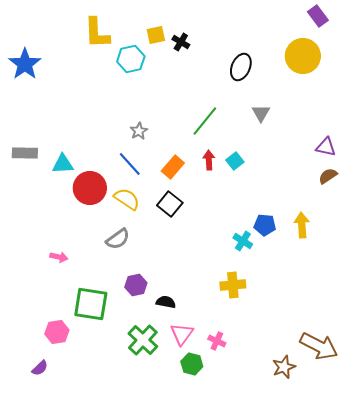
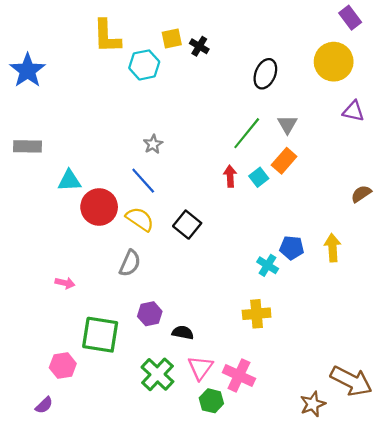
green line: (205, 121) -> (247, 133), moved
purple triangle: (326, 147) -> (353, 111), moved
gray rectangle: (25, 153) -> (28, 146), moved
orange rectangle: (173, 167) -> (284, 161), moved
gray semicircle: (118, 239) -> (130, 263), turned -30
pink cross: (217, 341) -> (239, 375), size x1.6

